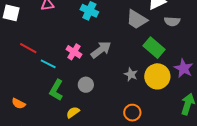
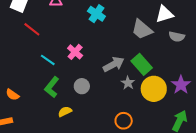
red line: (28, 48) -> (32, 29), moved
green rectangle: (154, 48) -> (142, 64), moved
gray arrow: (101, 50) -> (114, 64), moved

